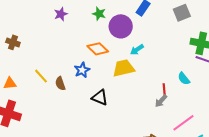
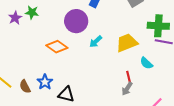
green star: (99, 14) -> (32, 12), moved
yellow trapezoid: (124, 68) -> (127, 43), moved
blue star: (82, 70) -> (45, 82), moved

